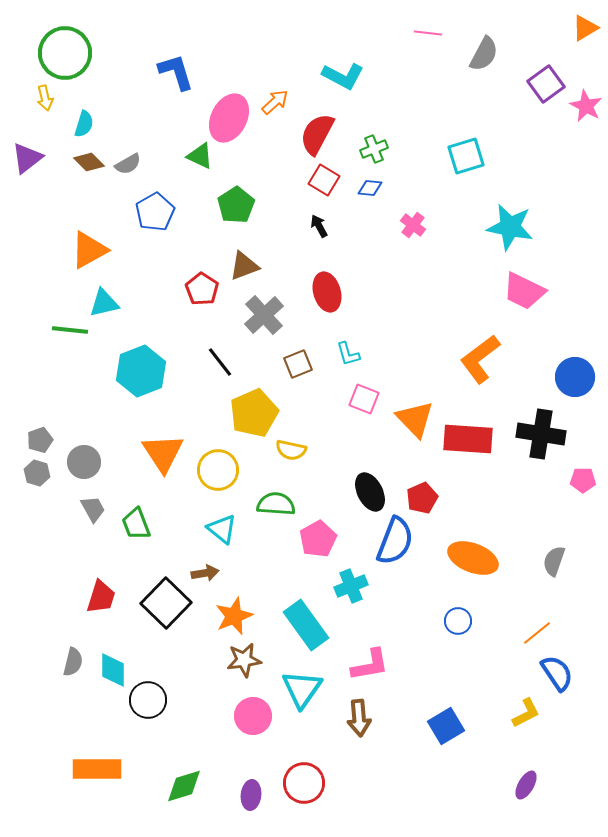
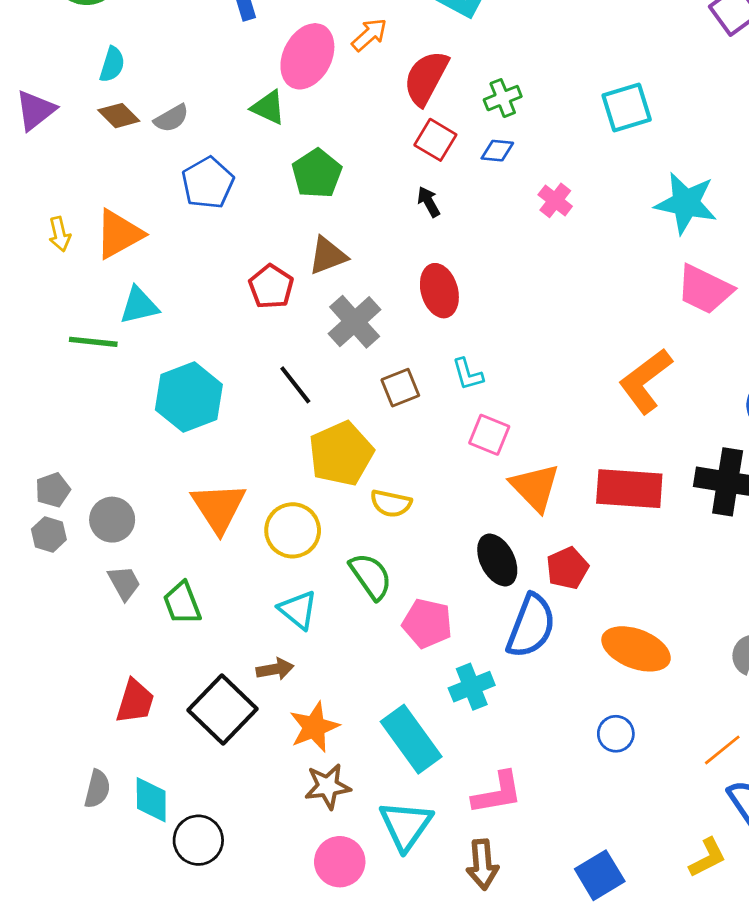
yellow arrow: (45, 98) -> (60, 234), moved
orange triangle: (415, 419) -> (535, 487), moved
green semicircle: (276, 504) -> (371, 576), turned 51
pink pentagon: (318, 539) -> (427, 623), turned -30

